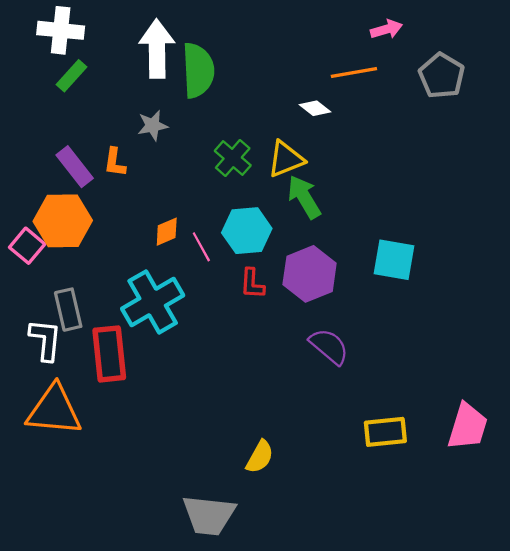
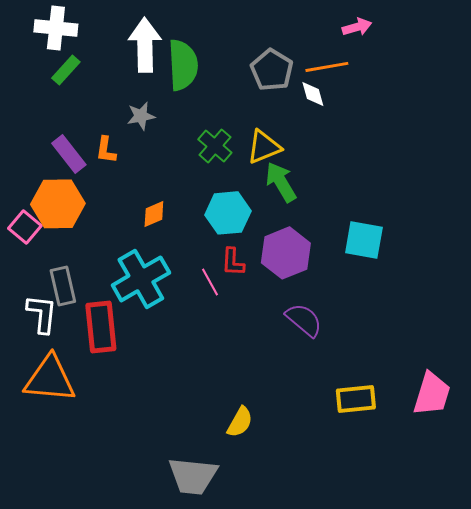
gray pentagon: (442, 76) -> (272, 70), moved
white diamond: (315, 108) -> (313, 94), moved, turned 36
pink line: (201, 247) -> (210, 282), moved

